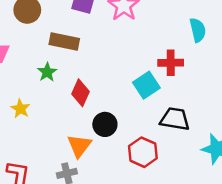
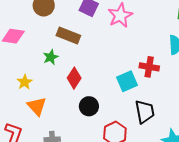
black trapezoid: (175, 119) -> (145, 112), turned 60
orange triangle: (79, 146) -> (37, 106), moved, turned -30

